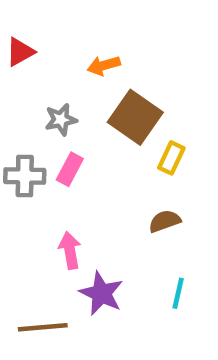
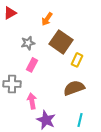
orange arrow: (104, 65) -> (47, 19), turned -40
gray cross: (25, 176) -> (12, 84), moved
brown semicircle: (165, 221) -> (74, 88), size x1.5

